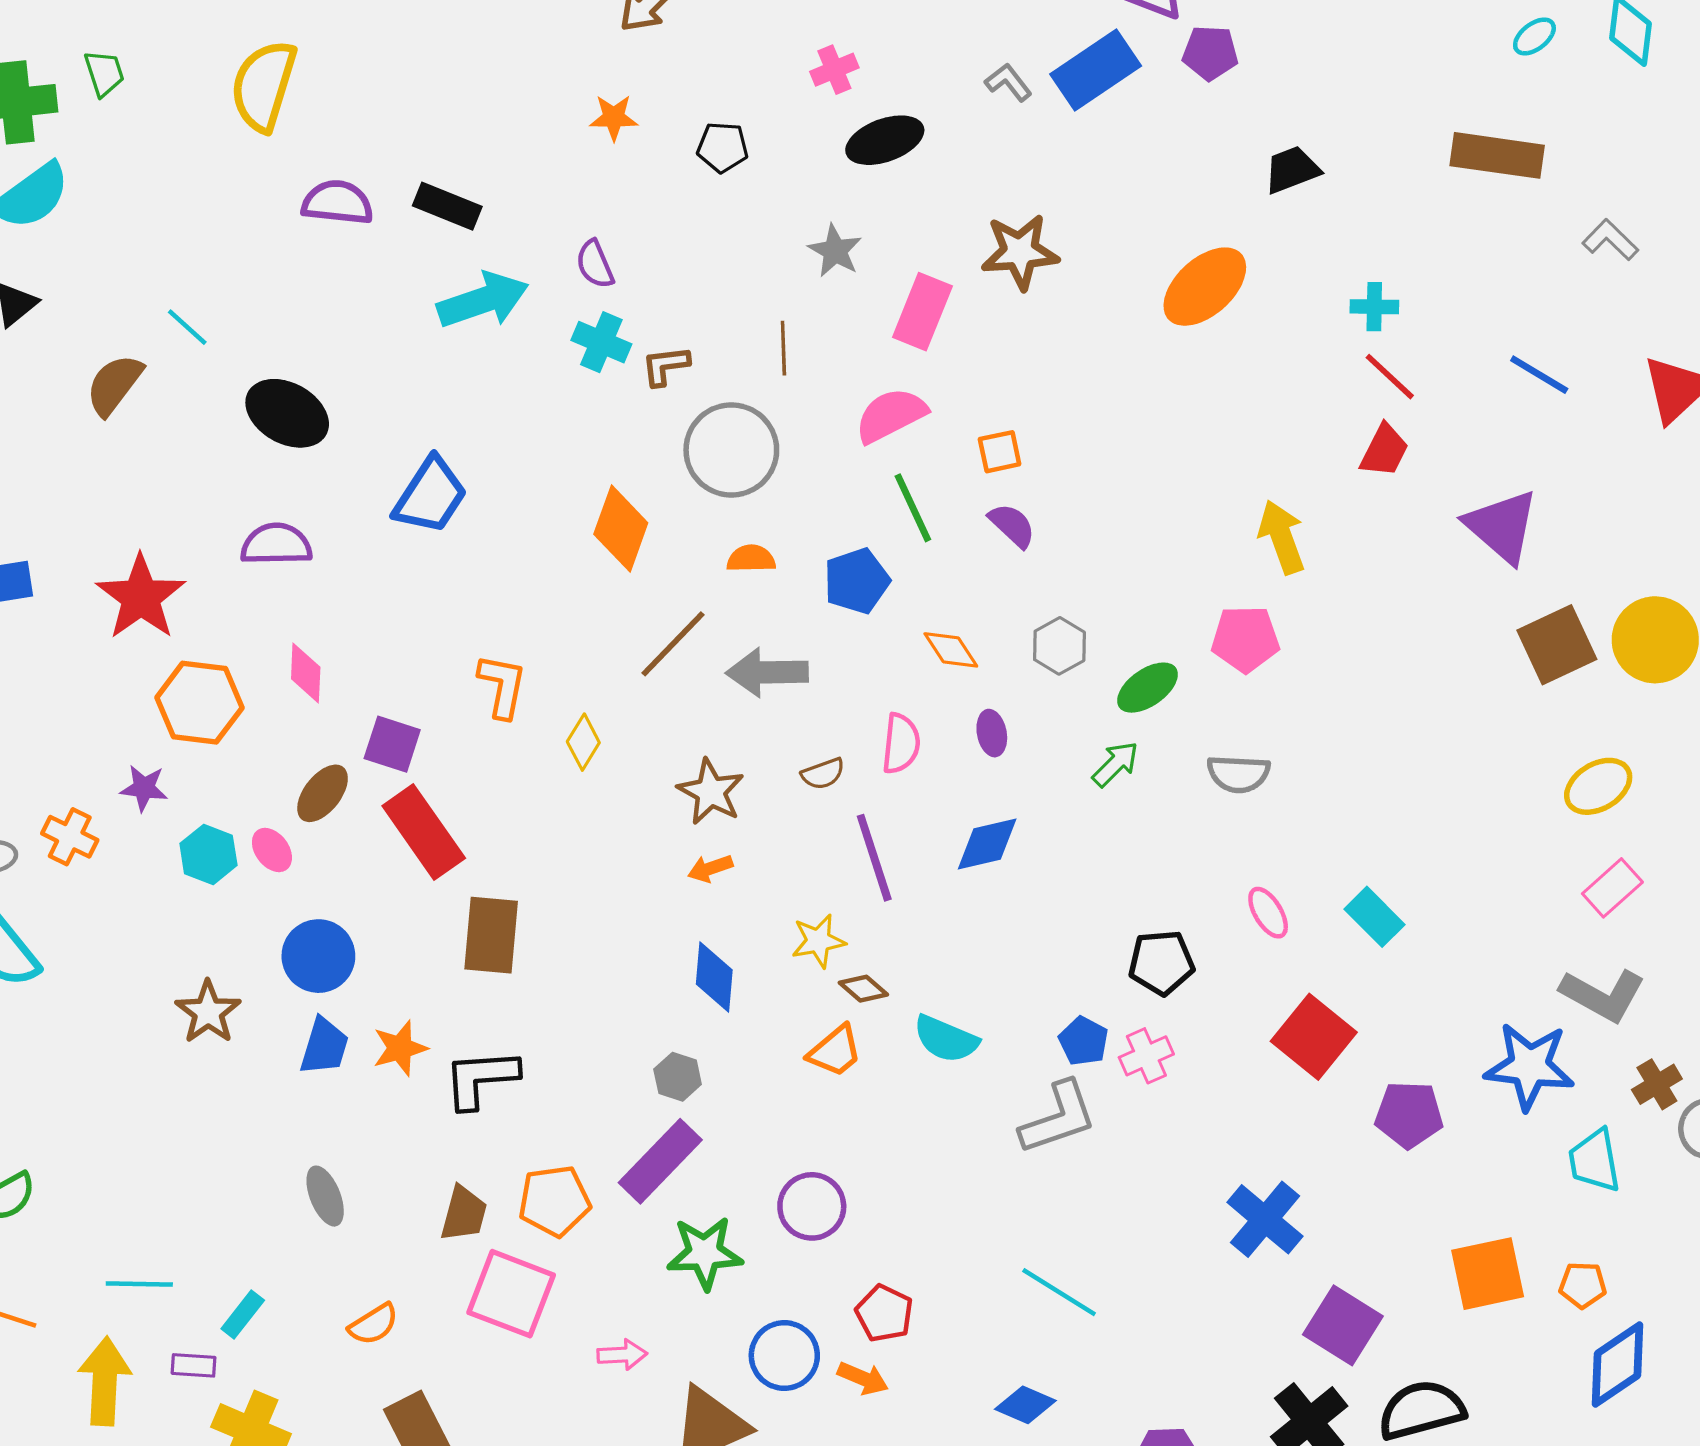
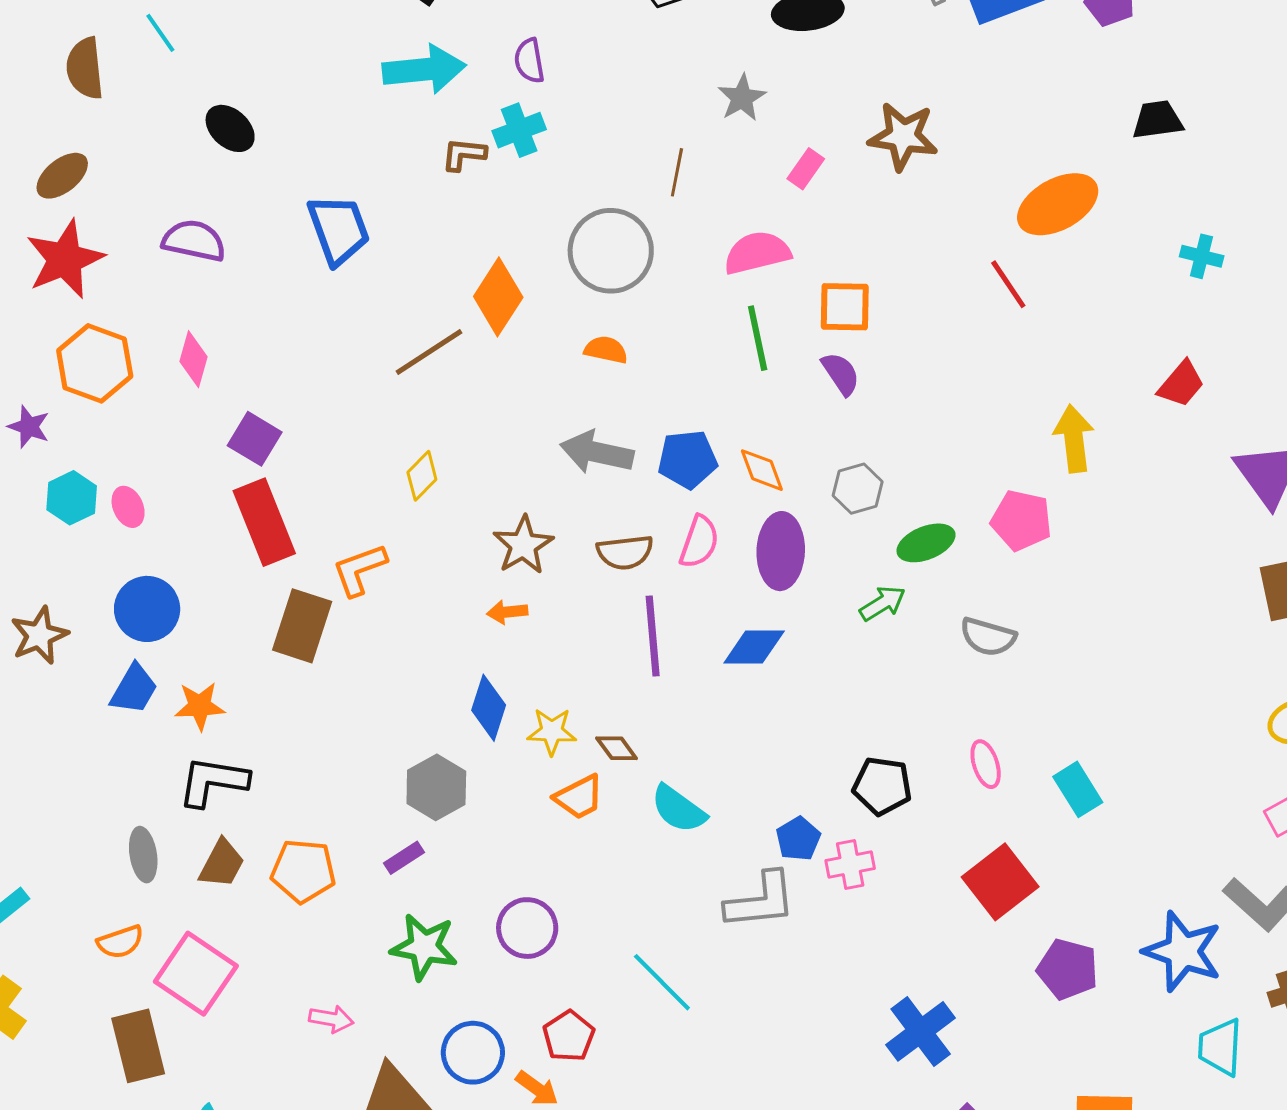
pink rectangle: (922, 312) -> (806, 169), size x0.6
cyan cross: (601, 342) -> (519, 130), turned 33
brown L-shape: (665, 366) -> (464, 154), moved
red line: (1390, 377) -> (1008, 284), moved
brown semicircle: (114, 385) -> (85, 68), turned -56
black ellipse: (287, 413) -> (230, 128), size x0.7
orange square: (1000, 452) -> (845, 307), size x1.4
blue trapezoid: (430, 496) -> (339, 229), turned -66
blue pentagon: (857, 581) -> (687, 459), moved
brown line: (673, 644) -> (429, 352), moved
orange L-shape: (502, 686) -> (359, 570), moved, turned -134
purple ellipse: (992, 733) -> (781, 551), size x1.8
brown semicircle: (823, 774) -> (625, 552), size x1.4
brown ellipse: (323, 793) -> (62, 176), moved
yellow star: (818, 941) -> (552, 731), moved
gray hexagon: (678, 1077) -> (436, 787), size x1.5
black L-shape: (481, 1078) -> (213, 781), moved
purple rectangle: (660, 1161) -> (404, 858), size x0.5
gray ellipse: (325, 1196) -> (143, 855), moved
cyan line: (1059, 1292) -> (662, 982), moved
pink square: (511, 1294) -> (196, 974), moved

